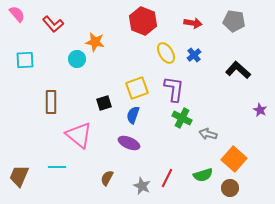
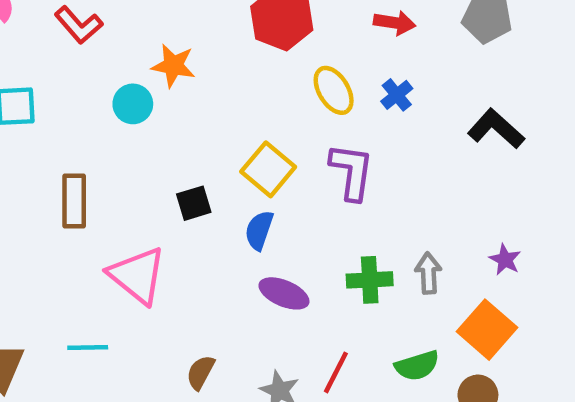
yellow square: (137, 88) -> (268, 169), turned -30
purple star: (260, 110) -> (505, 260), moved
green cross: (182, 118) -> (370, 280), moved, turned -30
gray arrow: (208, 134) -> (428, 273), turned 72
purple ellipse: (129, 143) -> (284, 293), moved

